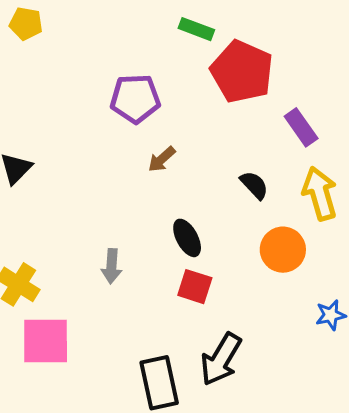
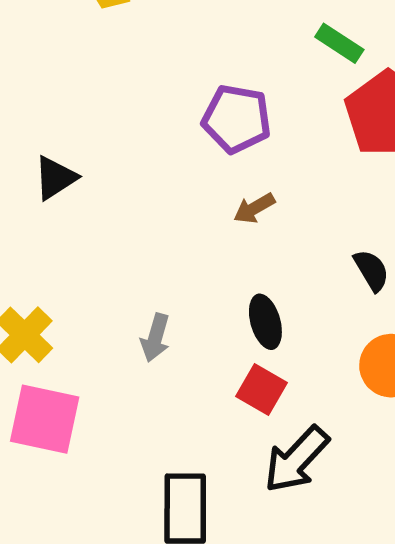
black arrow: (221, 359) -> (296, 459), moved

